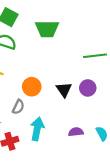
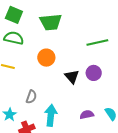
orange circle: (32, 87) -> (46, 58), moved

